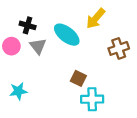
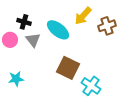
brown cross: (119, 48) -> (107, 26), moved
brown square: (78, 78) -> (68, 68), size x1.6
cyan cross: (92, 99) -> (91, 86), moved, turned 36

